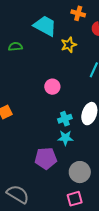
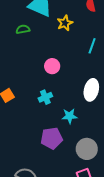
green semicircle: (15, 47) -> (23, 29), moved
cyan cross: (65, 119) -> (45, 97), moved

